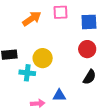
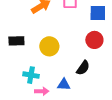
cyan cross: (27, 73) -> (31, 75), moved
black semicircle: (89, 77) -> (83, 68), moved

